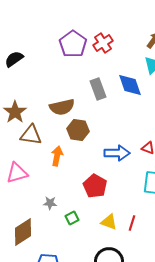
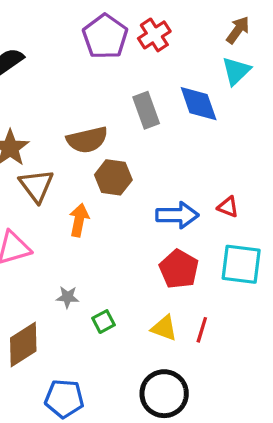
brown triangle: (31, 135) -> (36, 186), turned 45
red pentagon: (95, 186) -> (179, 269), moved

